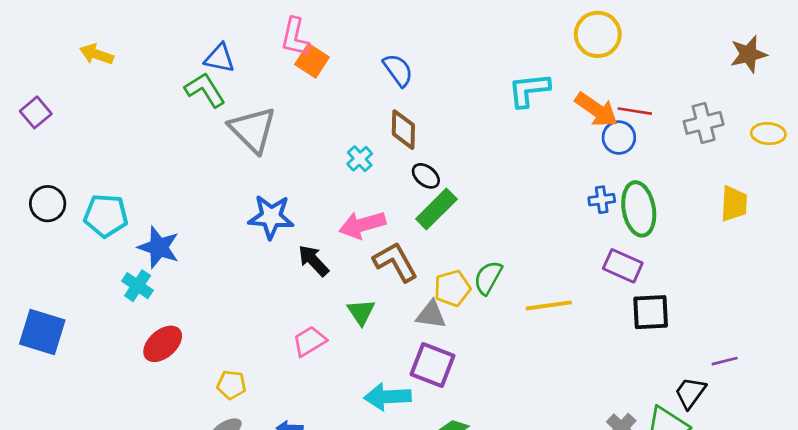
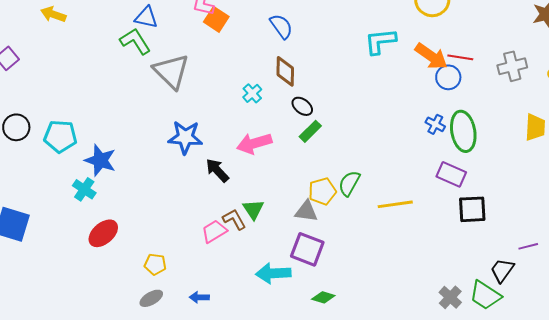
blue cross: (602, 200) -> (435, 124), turned 36
green rectangle: (436, 209) -> (310, 131), size x0.7
brown L-shape: (395, 262) -> (234, 219), moved, size x0.7

